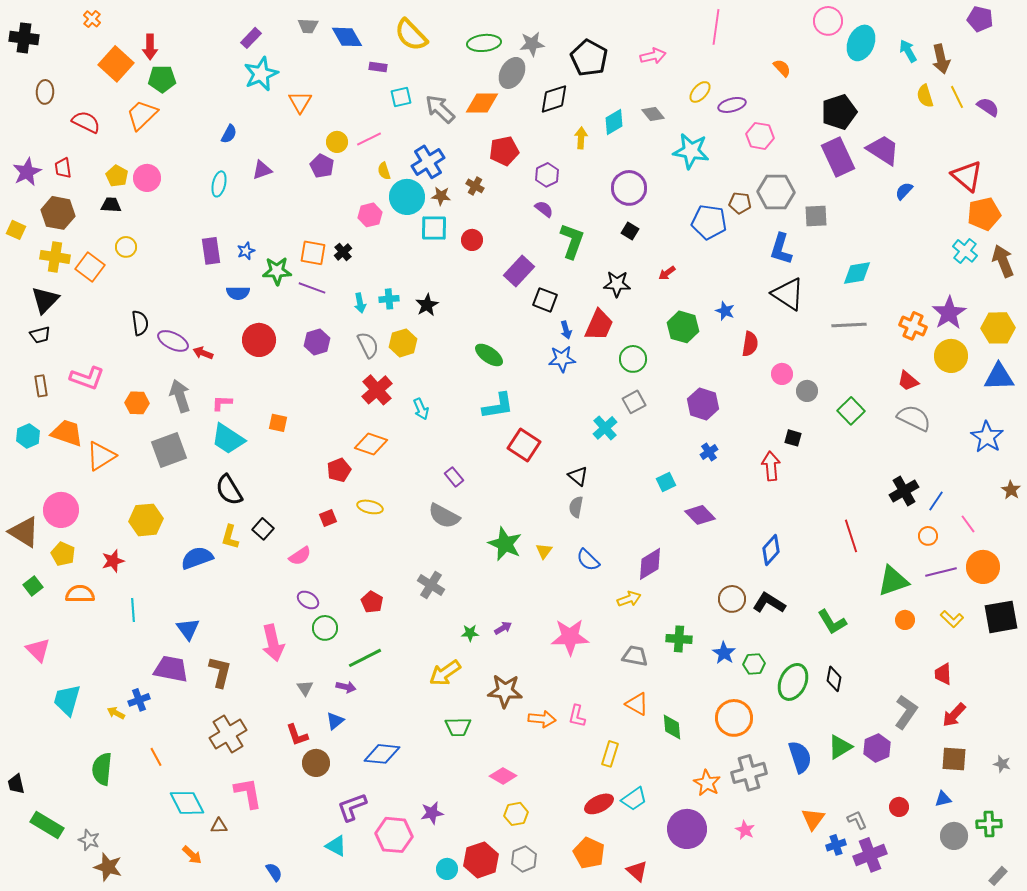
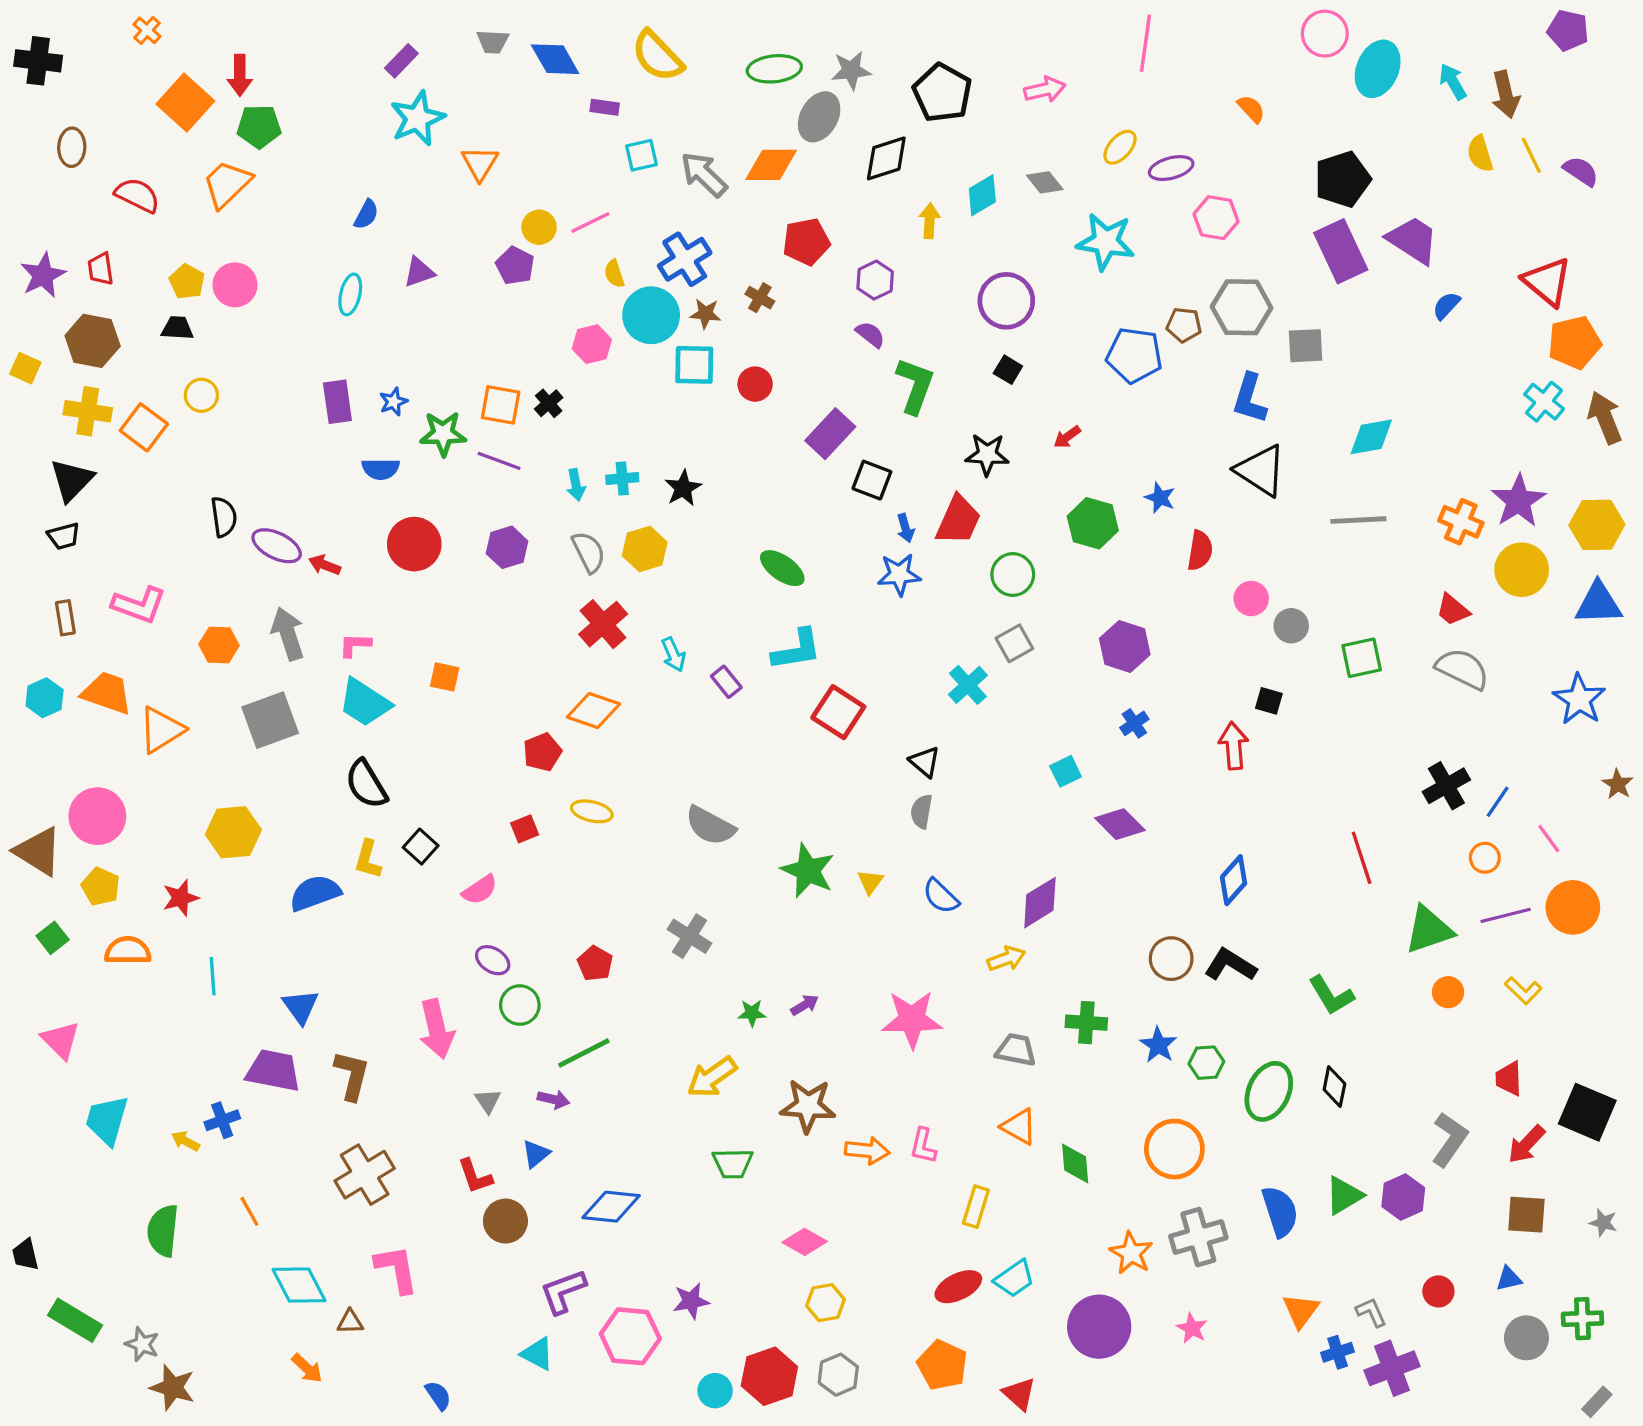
green square: (851, 411) -> (1362, 658), turned 32
purple rectangle: (454, 477) -> (726, 682), moved
black square: (1001, 617) -> (1587, 1112), moved, turned 33

